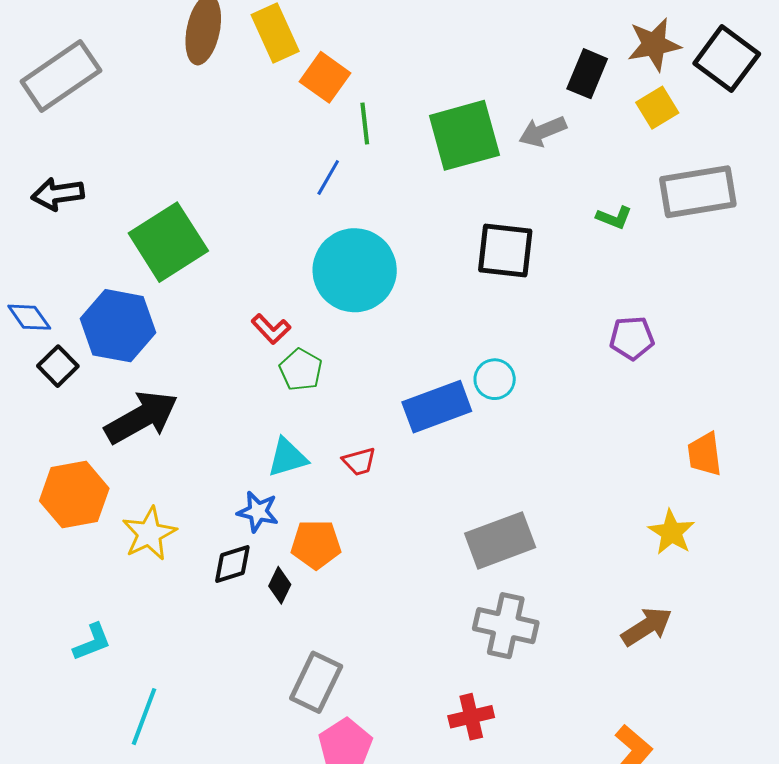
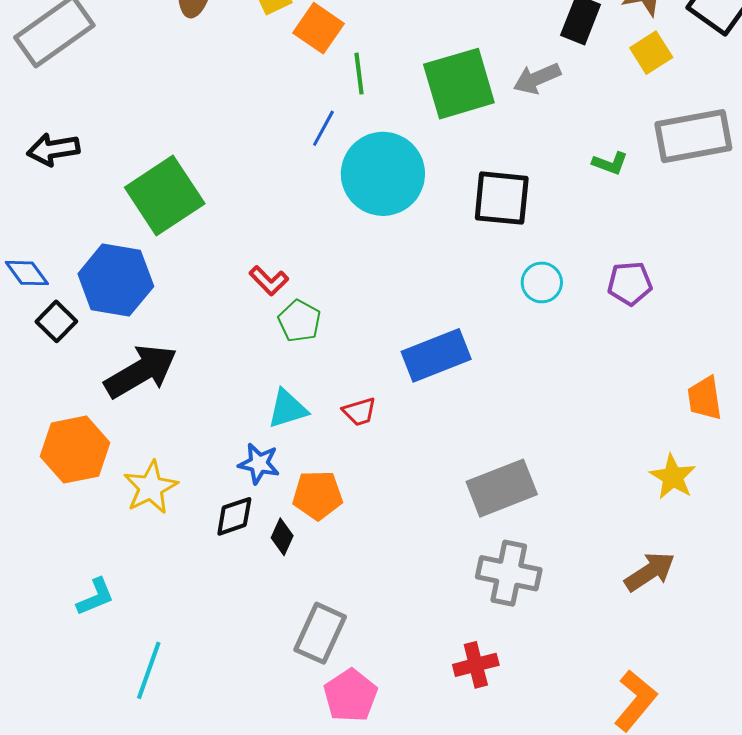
cyan circle: (355, 270) -> (383, 174), moved
cyan circle: (495, 379) -> (542, 282), moved

